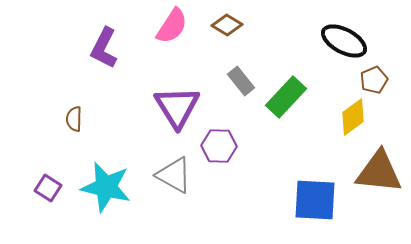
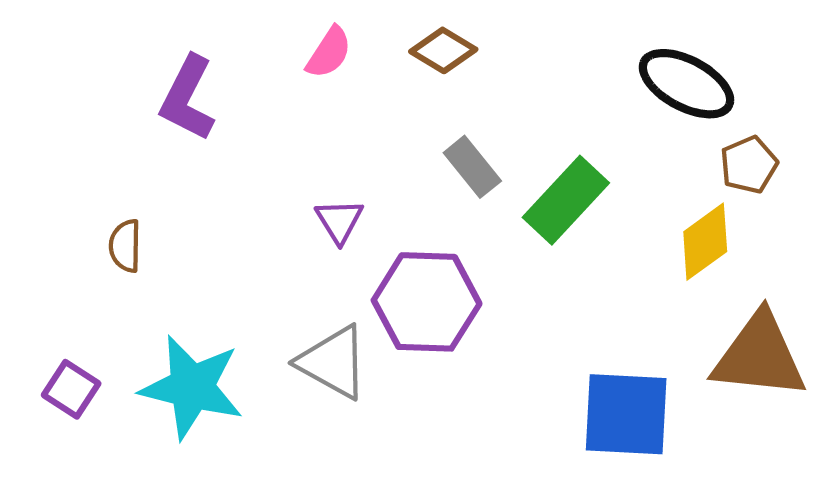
pink semicircle: (172, 26) -> (329, 52), size x0.7
purple triangle: (177, 107) -> (339, 221), size x0.5
purple hexagon: (219, 146) -> (427, 302), size x1.4

